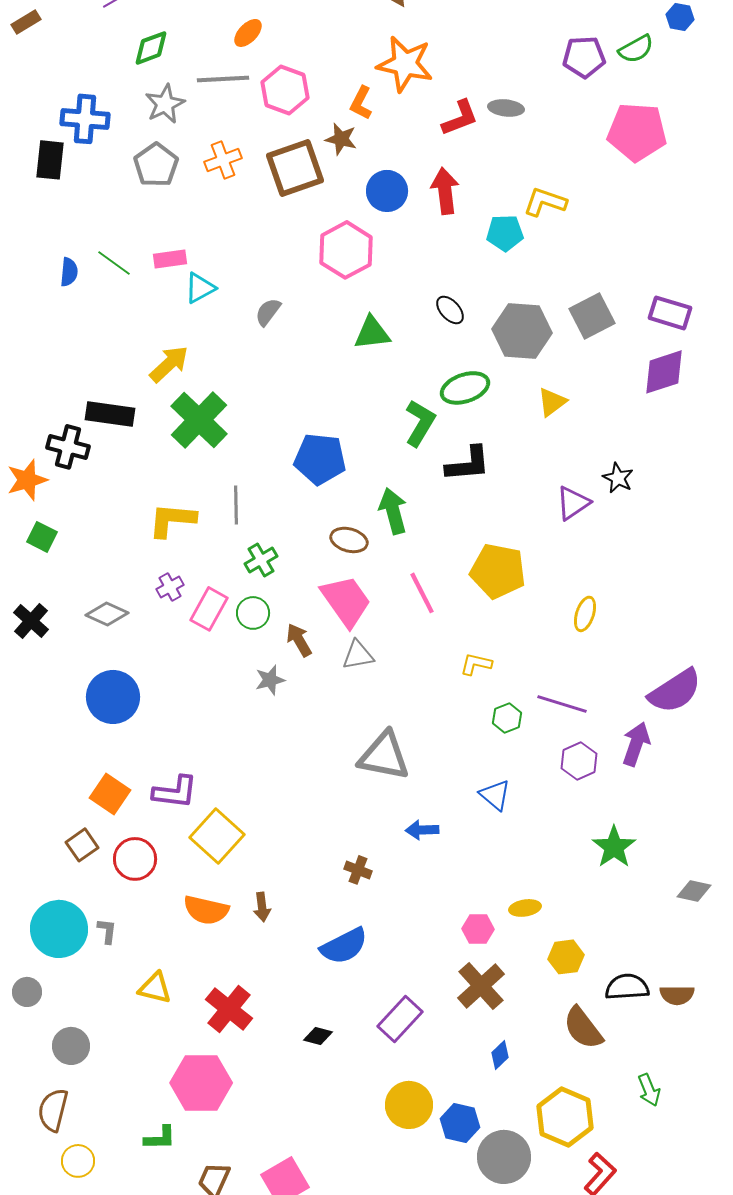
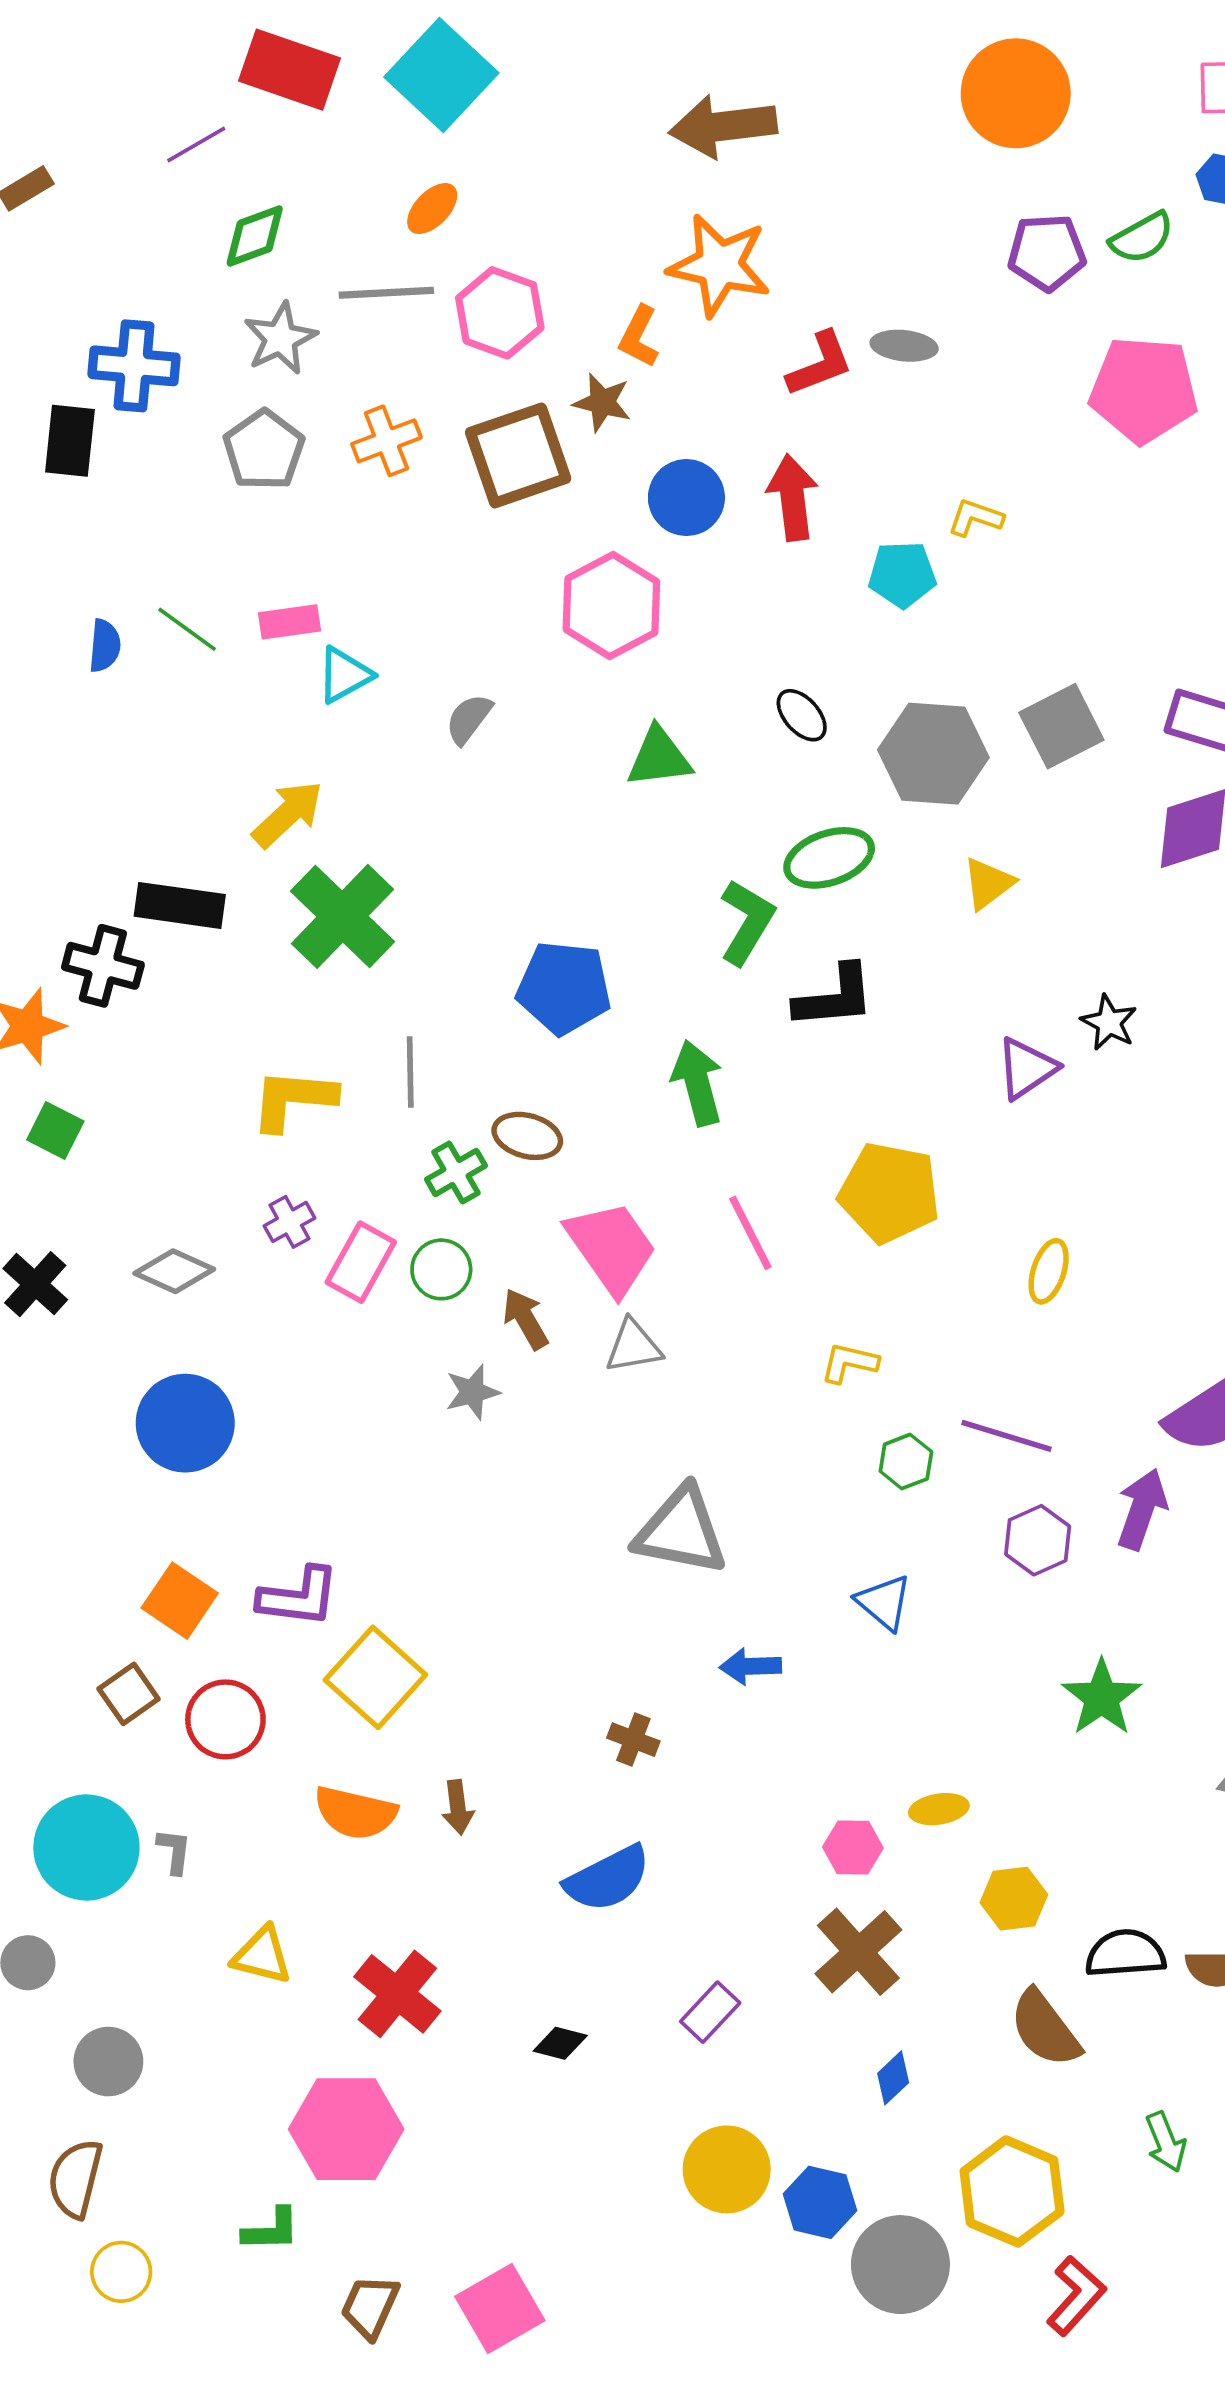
yellow L-shape: (545, 202) -> (975, 518), size x0.7
brown ellipse: (349, 540) -> (527, 1136), moved
purple rectangle: (400, 1019) -> (710, 2012), size x0.7

